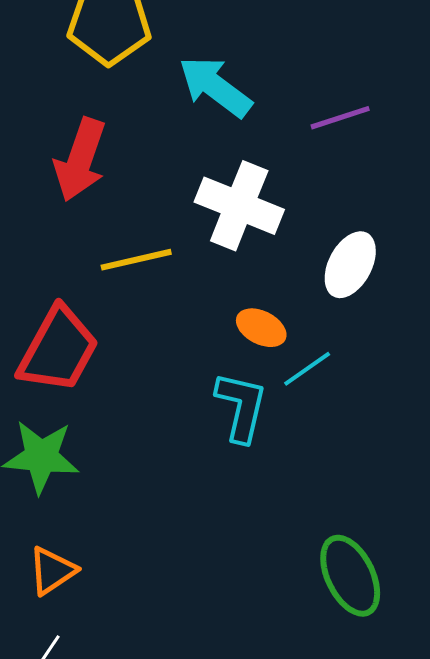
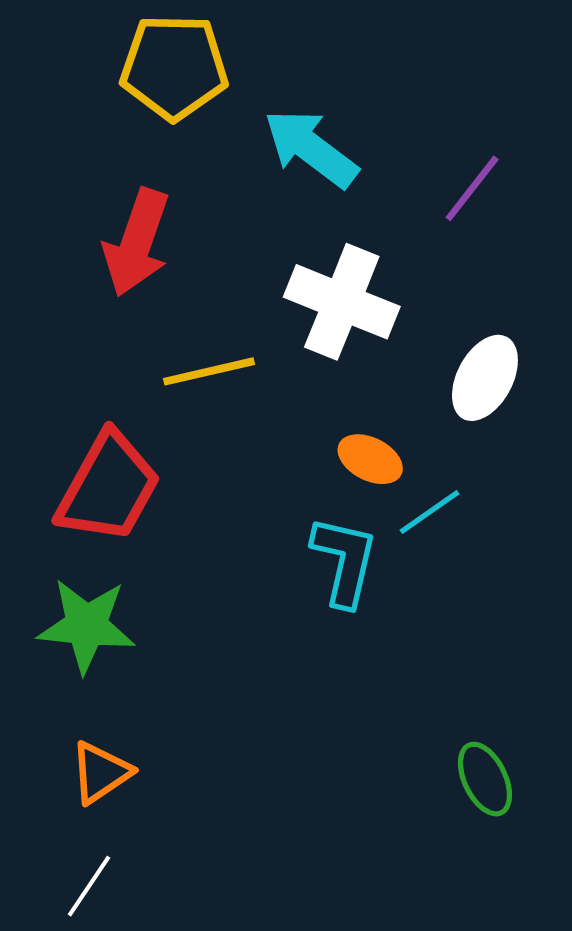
purple line: (340, 118) -> (472, 188), turned -34
green ellipse: (350, 576) -> (485, 779), size x0.7

